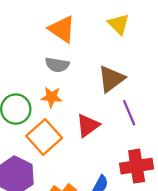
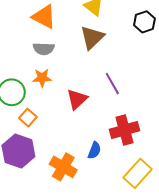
brown triangle: (111, 79) -> (92, 37), moved
orange square: (44, 137) -> (28, 118), moved, size x0.6

